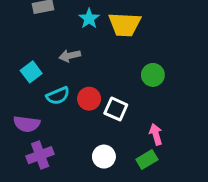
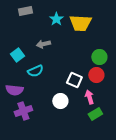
red circle: (89, 99) -> (96, 75), moved
pink arrow: (156, 134) -> (89, 97), moved
white circle: (104, 157) -> (60, 101), moved

